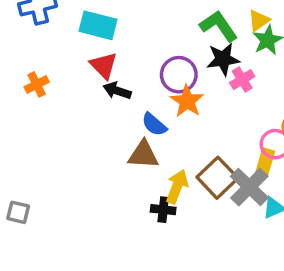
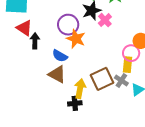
black arrow: (117, 91) -> (35, 41), turned 84
brown triangle: (143, 155) -> (57, 74), turned 36
brown square: (217, 178) -> (102, 79), turned 30
gray cross: (249, 187) -> (121, 81), size x0.6

